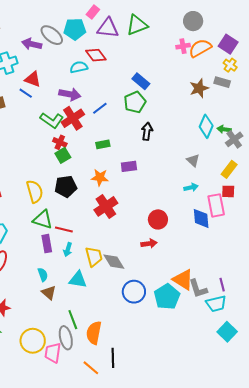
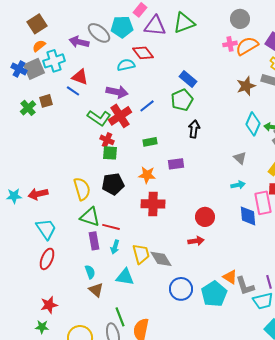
green square: (63, 155) -> (110, 153), turned 35
red cross: (106, 206) -> (153, 204), turned 35
orange triangle: (183, 280) -> (230, 277), size x0.7

